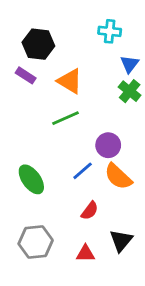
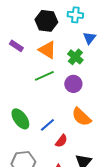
black hexagon: (38, 44) -> (46, 21), moved
green cross: (130, 91) -> (75, 57), moved
purple circle: (108, 145) -> (73, 84), moved
blue line: (83, 171) -> (47, 125), moved

